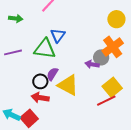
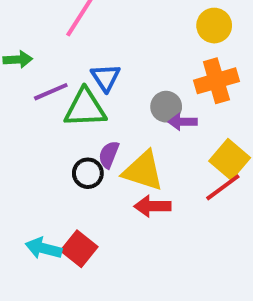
orange cross: (113, 47) -> (216, 81), turned 30
purple line: (13, 52) -> (51, 92), moved
gray circle: (101, 57) -> (166, 107), moved
red arrow: (40, 98) -> (153, 206), moved

